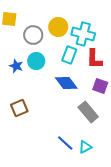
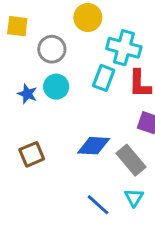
yellow circle: (58, 27) -> (88, 17), moved
blue diamond: (66, 83) -> (94, 146), moved, turned -50
cyan triangle: (85, 147) -> (134, 198), moved, turned -32

